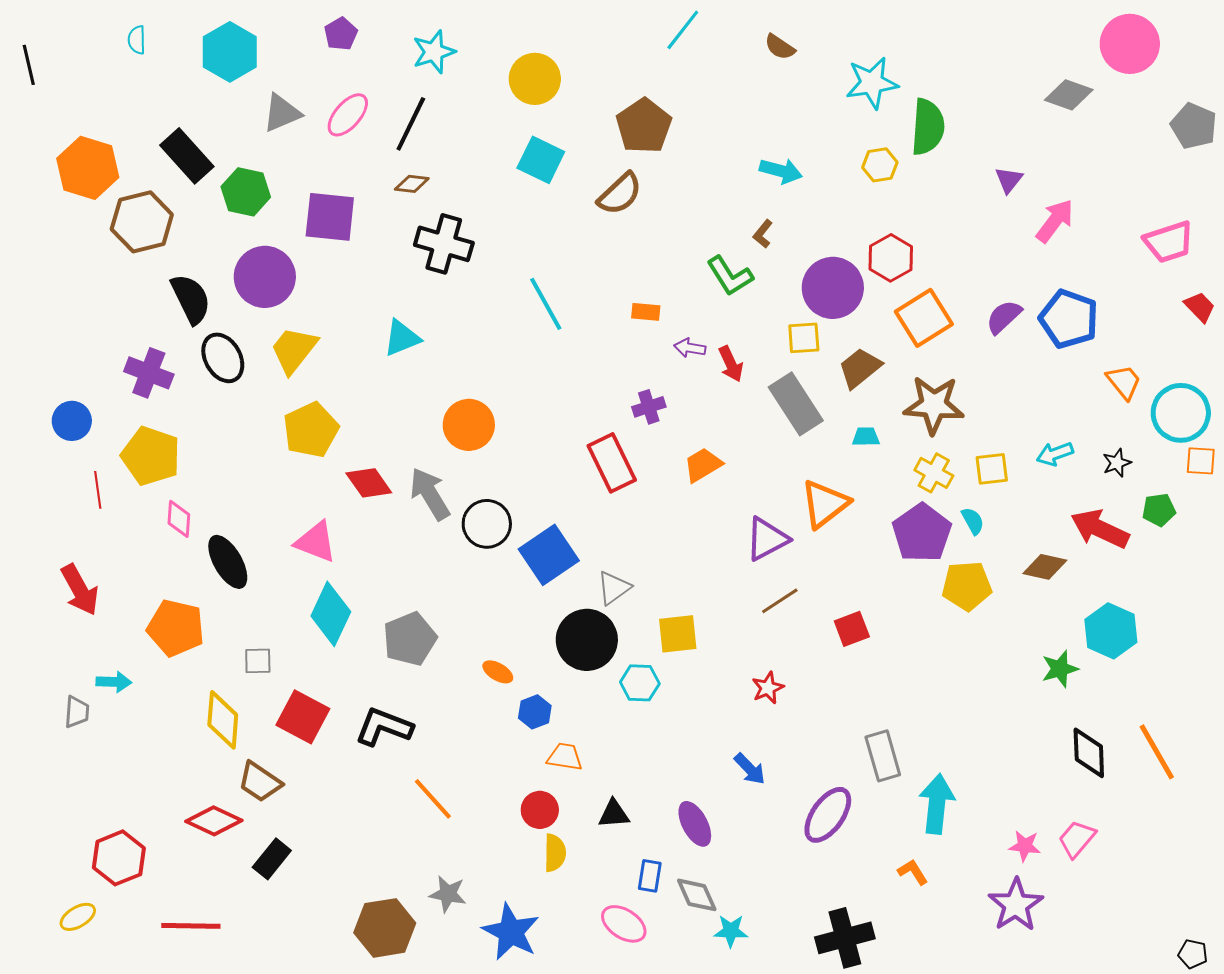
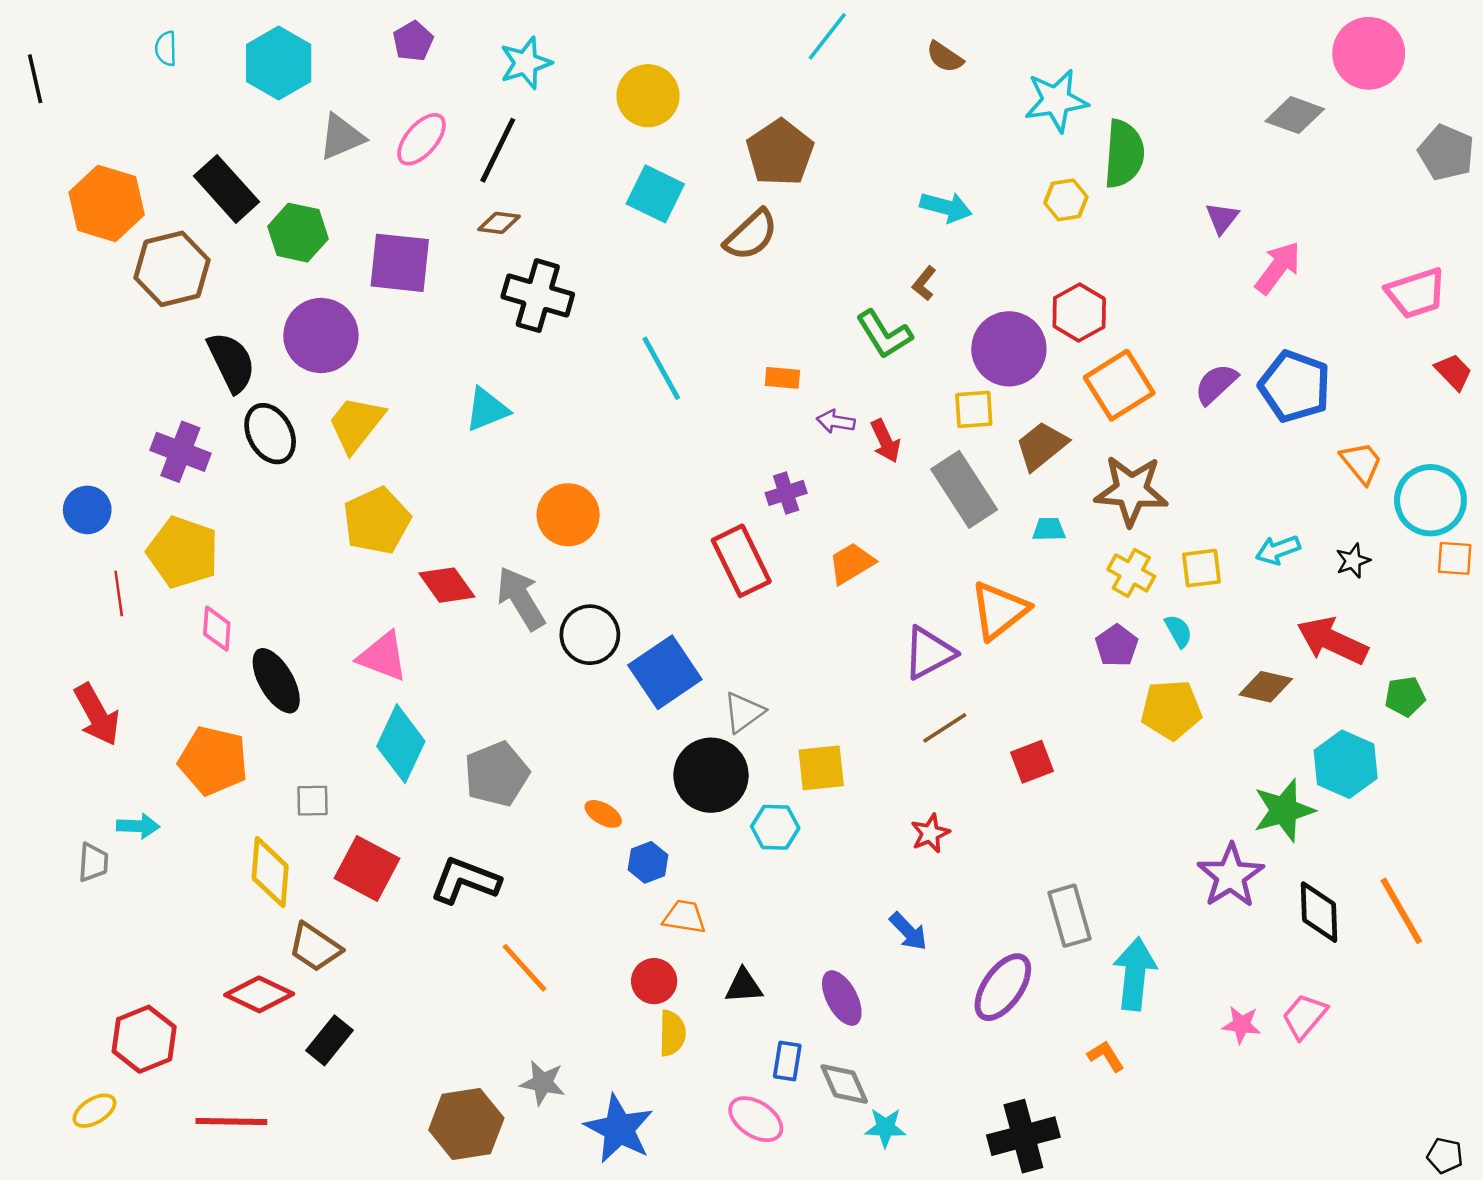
green pentagon: (1159, 510) -> (1405, 696), moved
purple pentagon: (922, 533) -> (1117, 646), size x0.6
green star: (1060, 669) -> (1284, 810), size x1.4
purple star: (1016, 905) -> (1231, 876), moved

